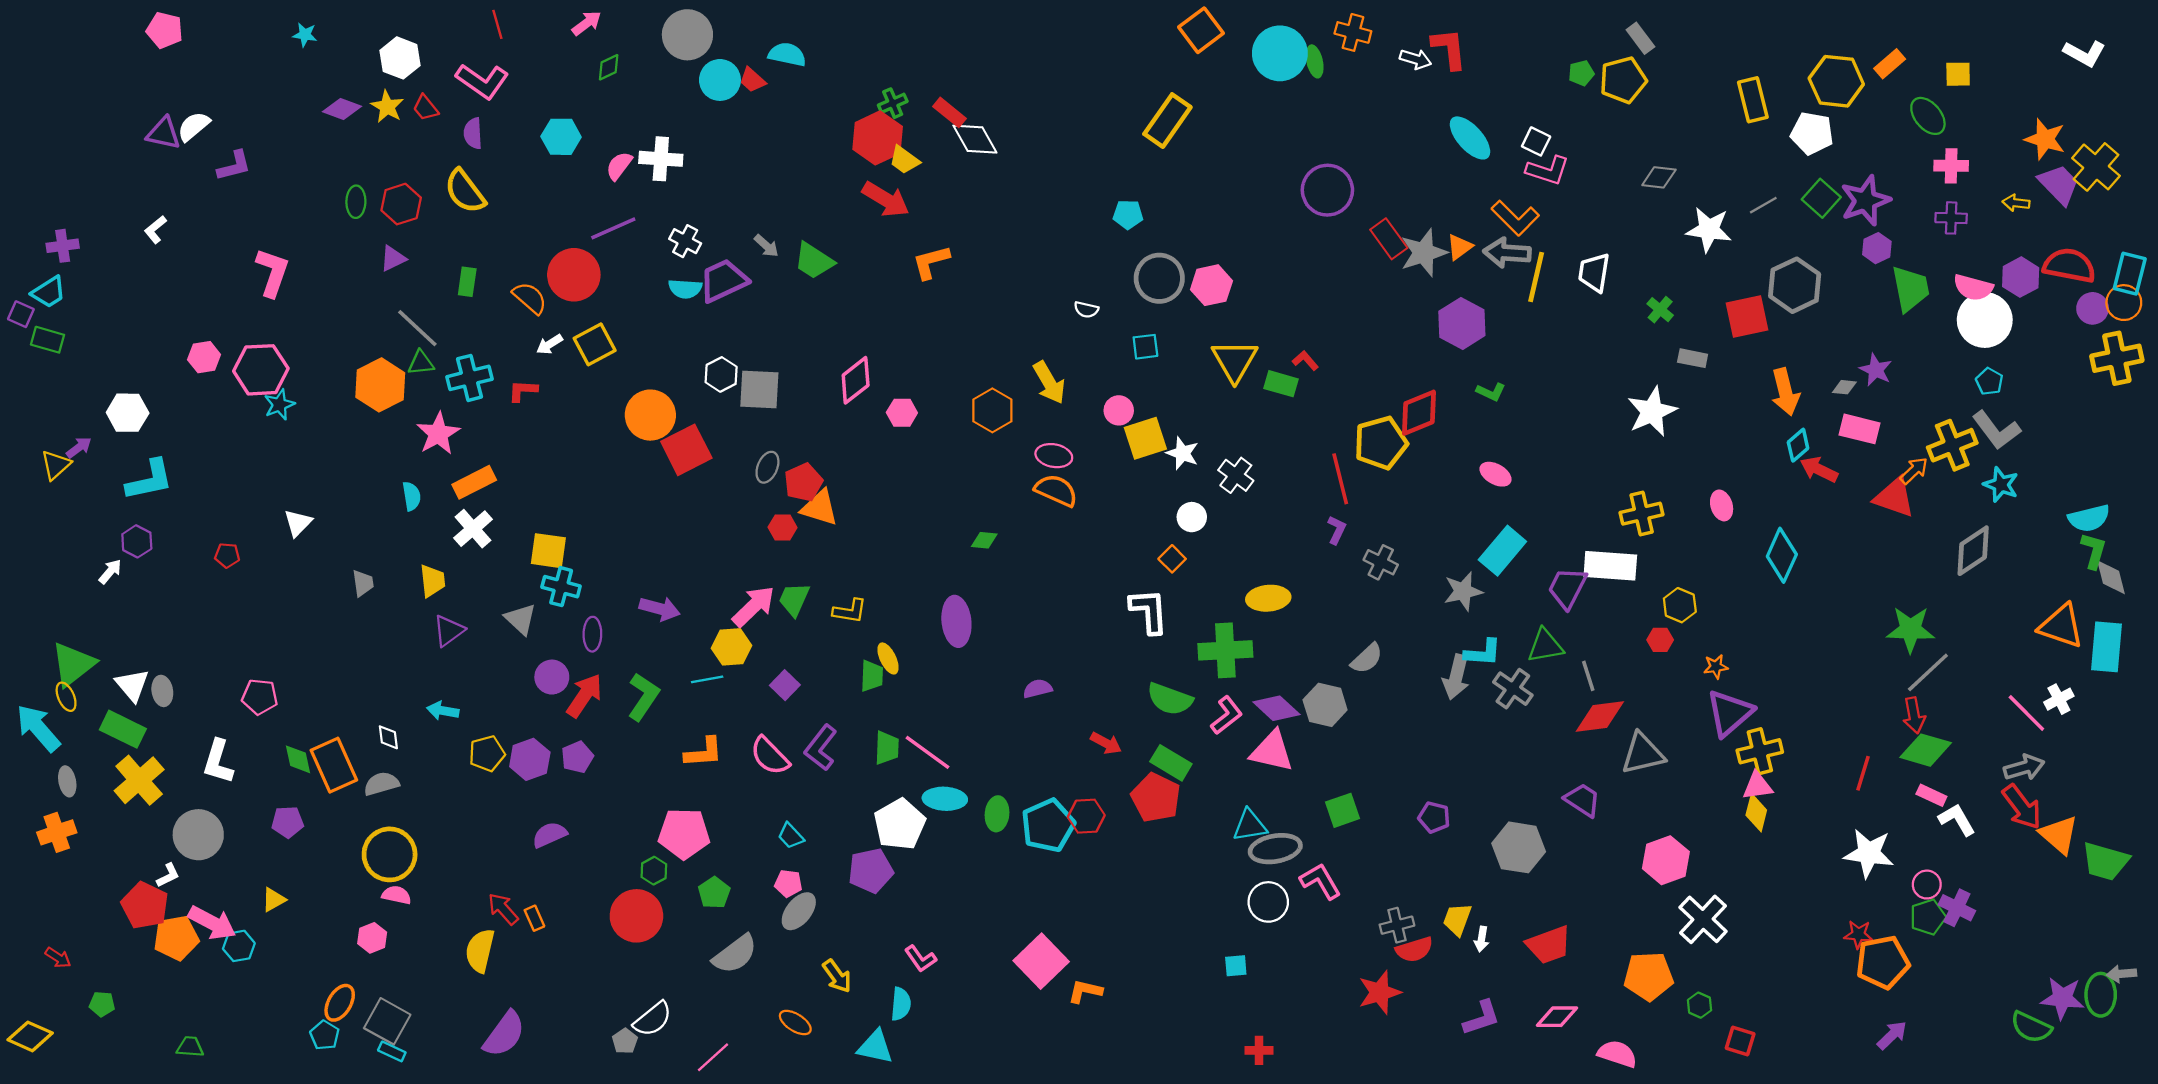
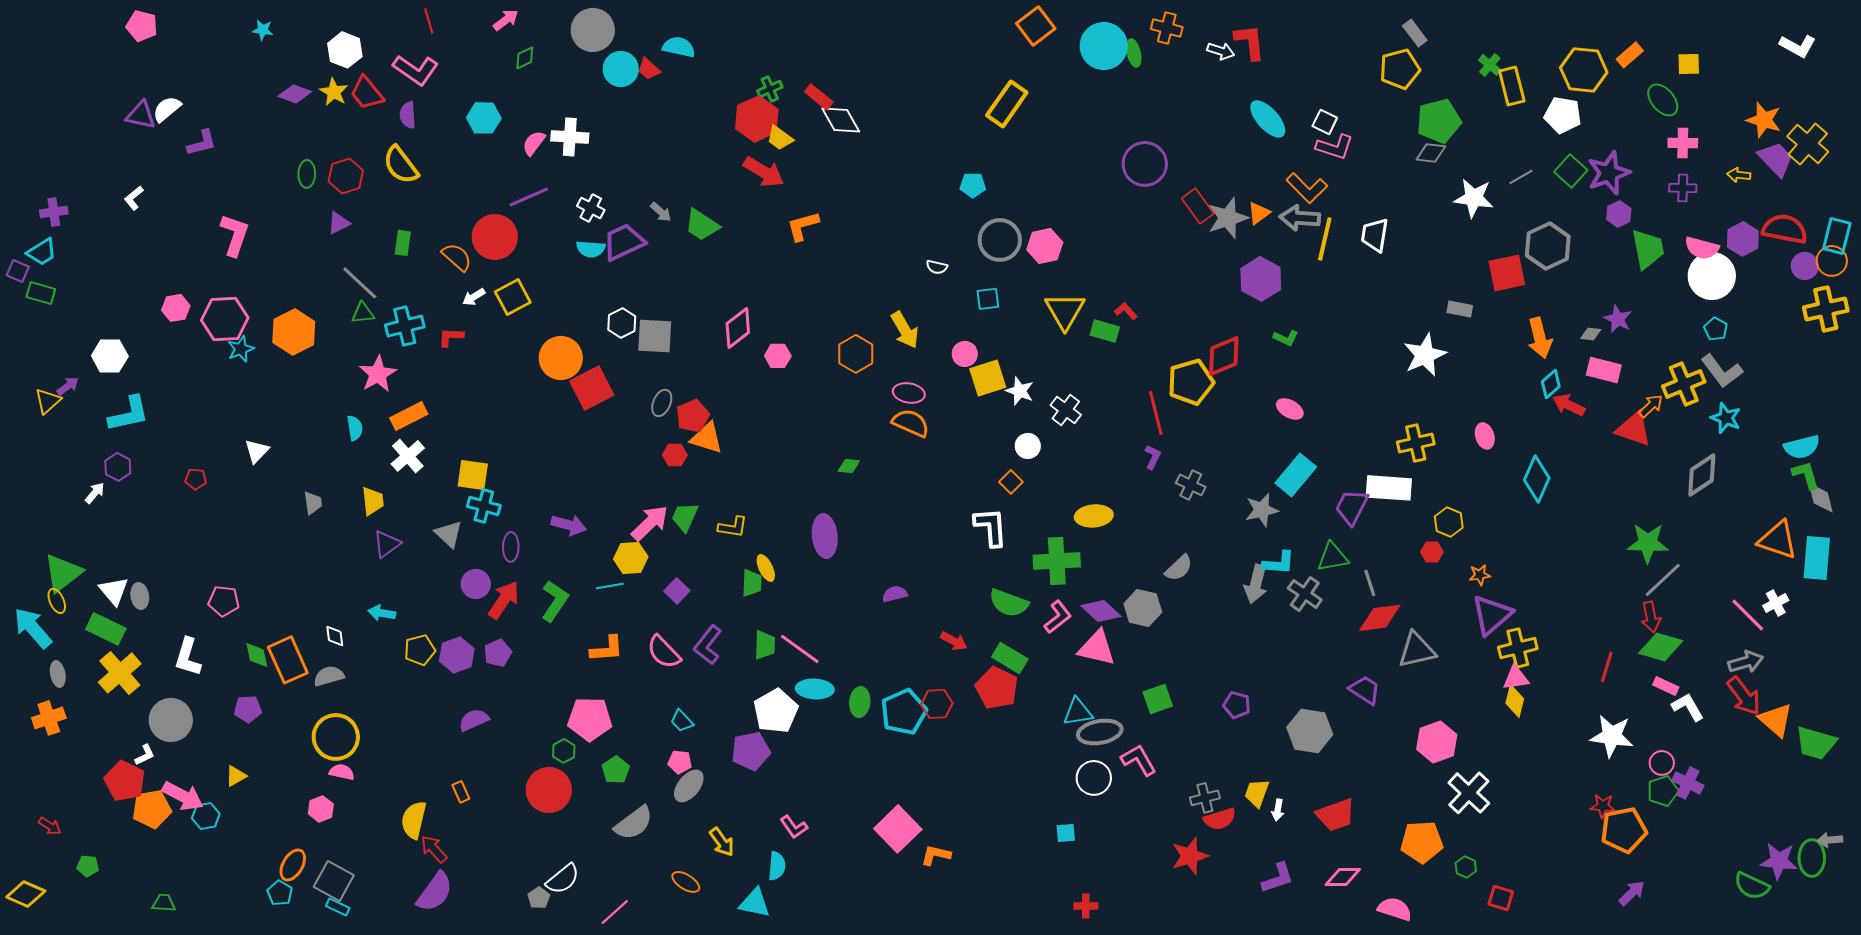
green pentagon: (1581, 73) -> (1439, 121), moved, size x2.0
red trapezoid: (425, 108) -> (367, 93), size x1.5
green cross: (1660, 310) -> (1490, 65), moved
orange hexagon: (380, 385) -> (294, 332), moved
green L-shape: (2094, 551) -> (1806, 475), turned -32
red arrow: (503, 909) -> (434, 849), moved

